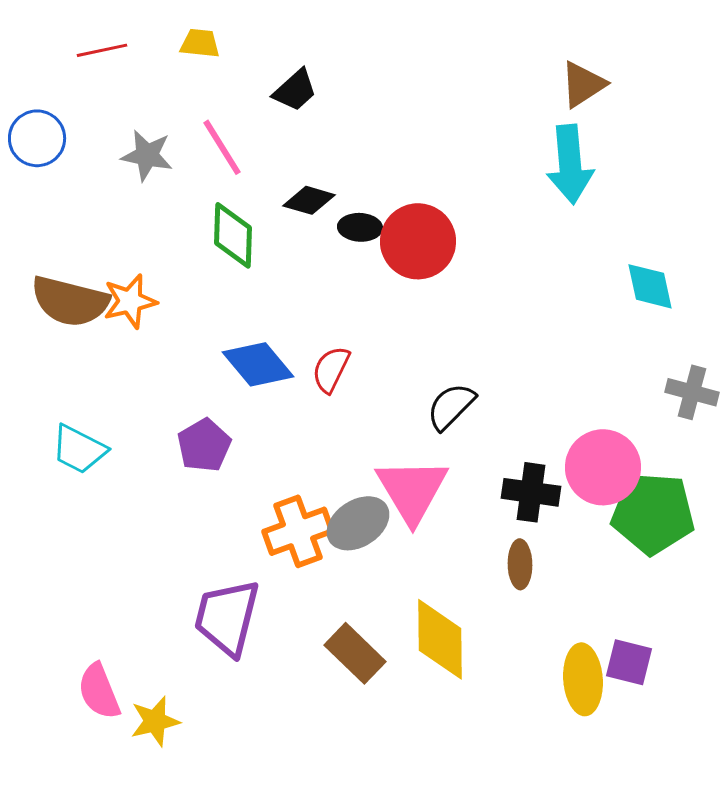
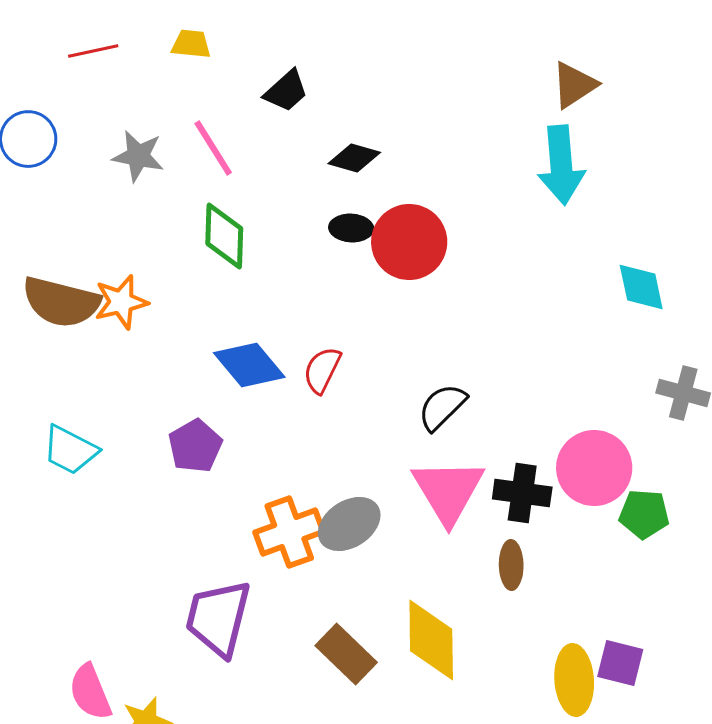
black diamond: (309, 200) -> (354, 158), moved
pink triangle: (412, 490) -> (448, 491), moved
green pentagon: (653, 513) -> (644, 514), size x0.6

